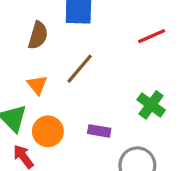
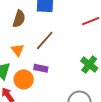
purple rectangle: (99, 131) -> (41, 68), moved

